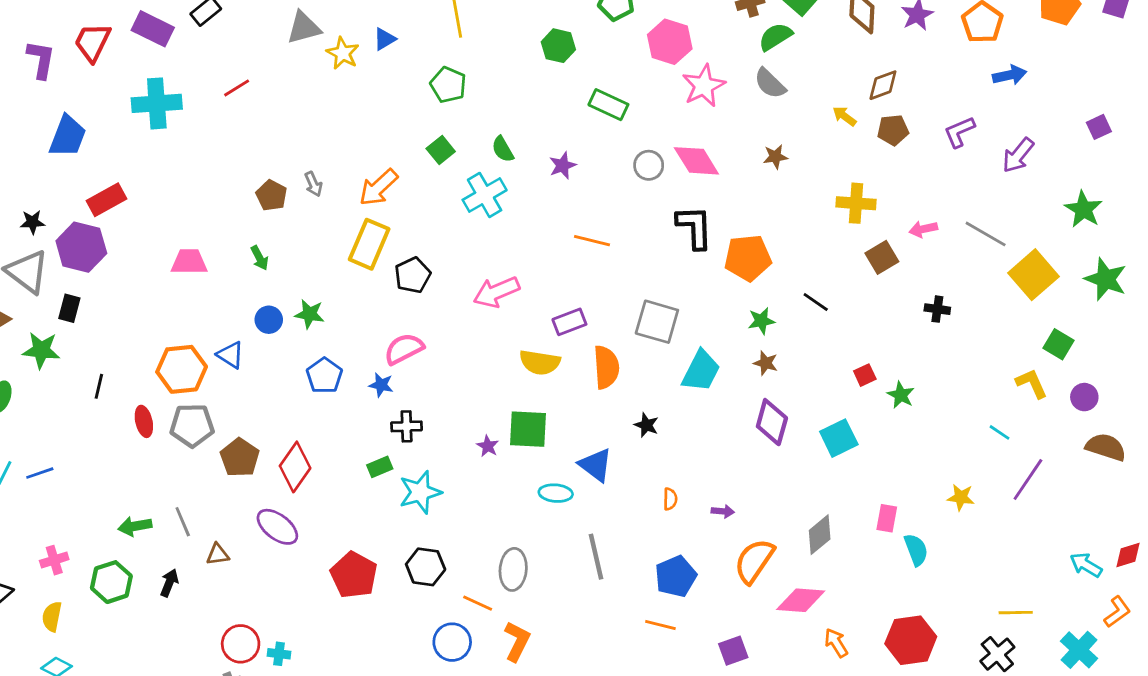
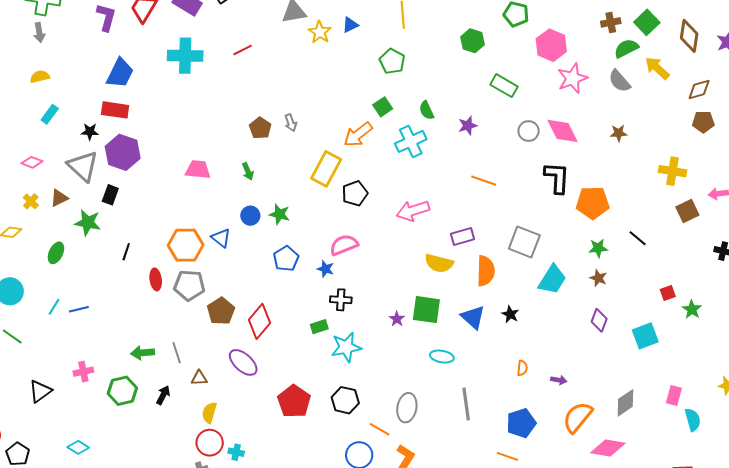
yellow arrow: (844, 116) -> (657, 68), moved, size x1.5
orange arrow: (378, 187) -> (358, 135), moved
red rectangle: (107, 200) -> (115, 110), moved, turned 32
purple diamond: (772, 422) -> (599, 320), size x0.7
blue triangle: (596, 465) -> (473, 317), moved
yellow semicircle: (52, 617) -> (209, 413), moved

